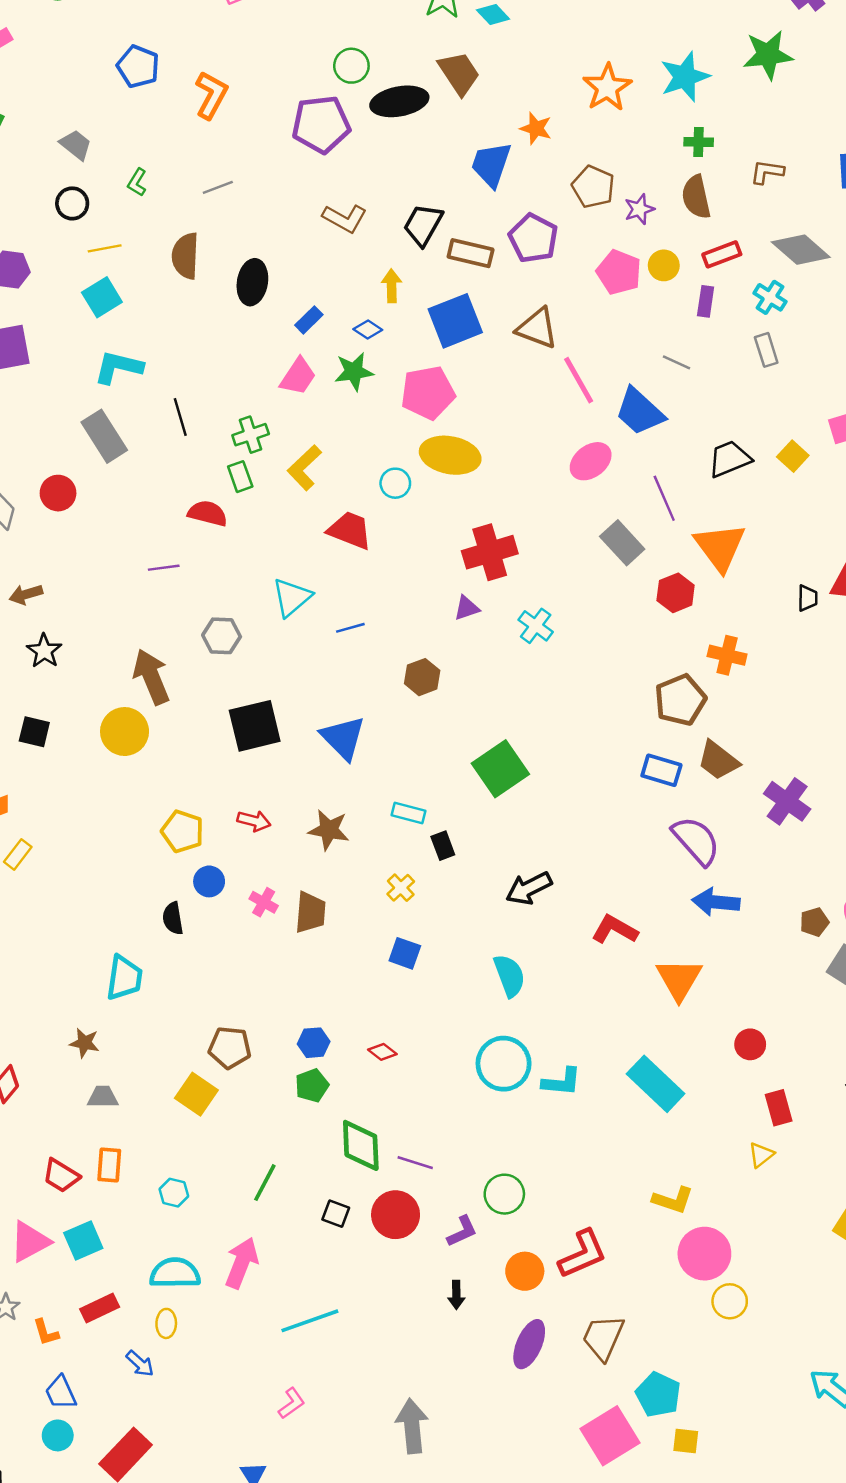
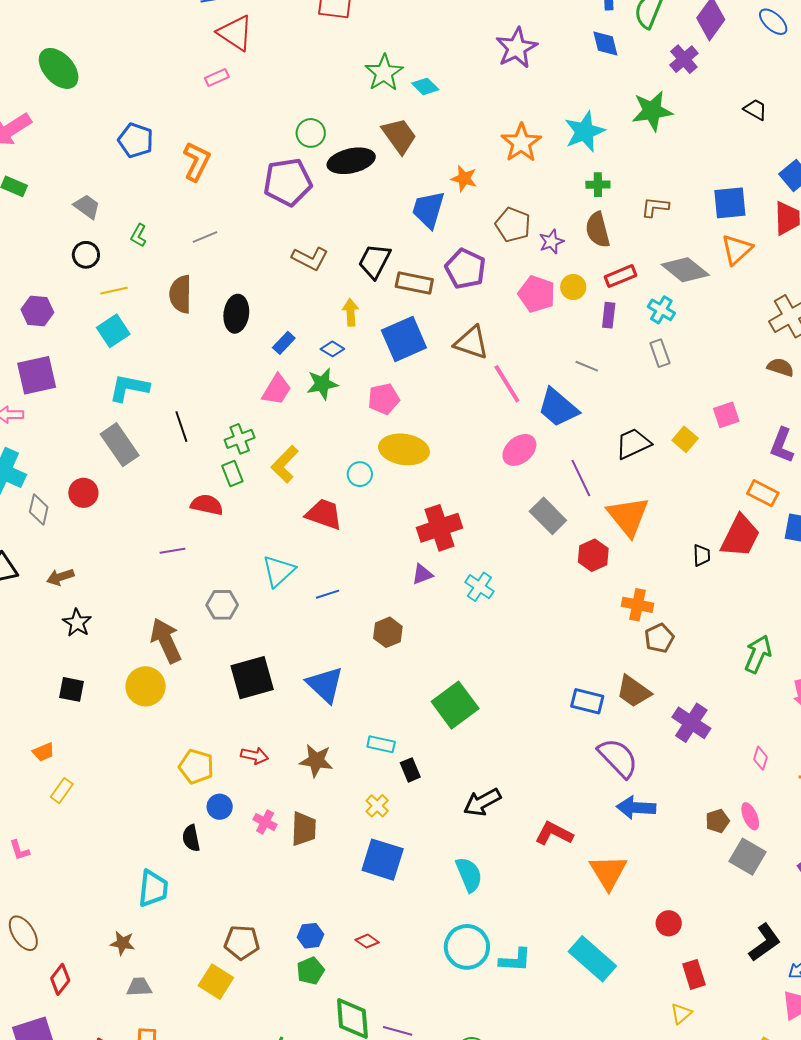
pink pentagon: (428, 393) -> (384, 399), size x0.7
brown pentagon: (680, 700) -> (659, 638), moved, size x0.7
blue square: (405, 953) -> (383, 860), size x1.6

